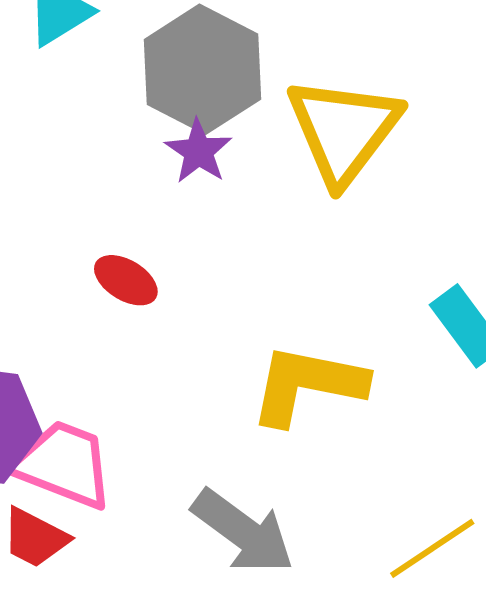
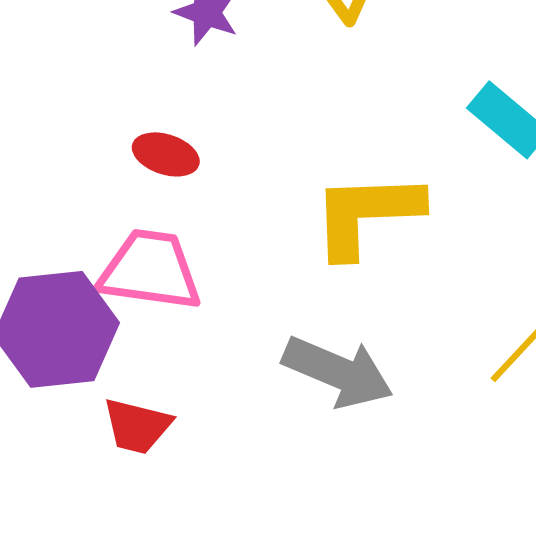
pink trapezoid: (63, 464) -> (150, 270), moved

